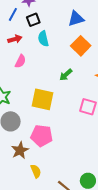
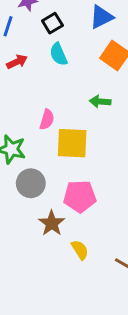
black square: (33, 20) -> (52, 23), moved
pink semicircle: (20, 61) -> (47, 119), moved
green arrow: (66, 75) -> (100, 102), turned 56

